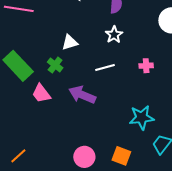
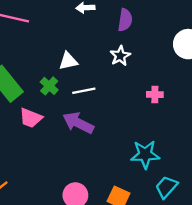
white line: (105, 67) -> (84, 91), moved
pink trapezoid: (41, 94) -> (31, 118), turned -35

